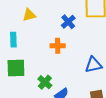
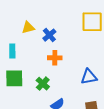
blue cross: (68, 22) -> (49, 35), moved
green cross: (45, 82) -> (43, 84), moved

